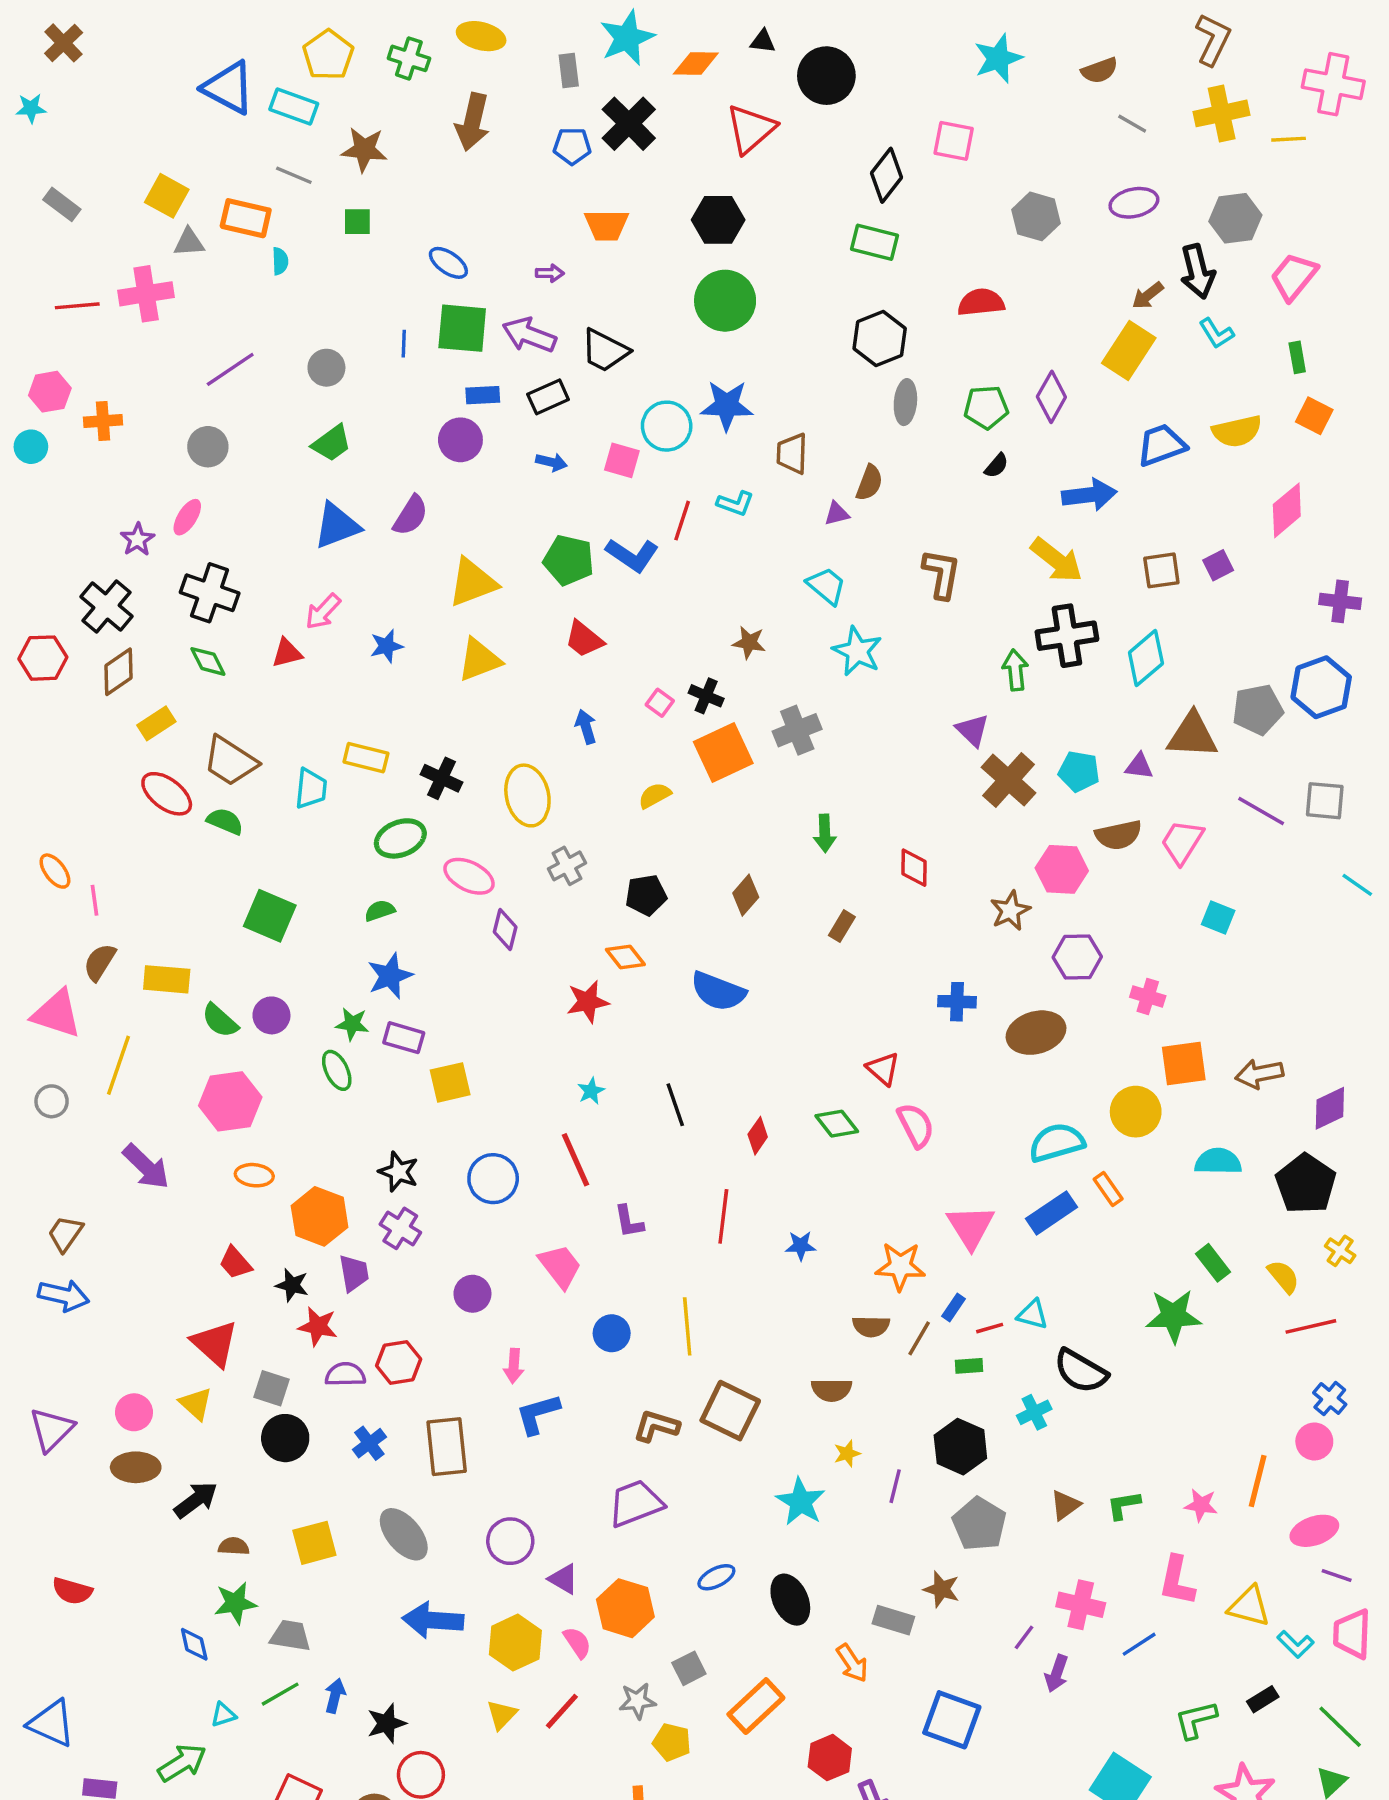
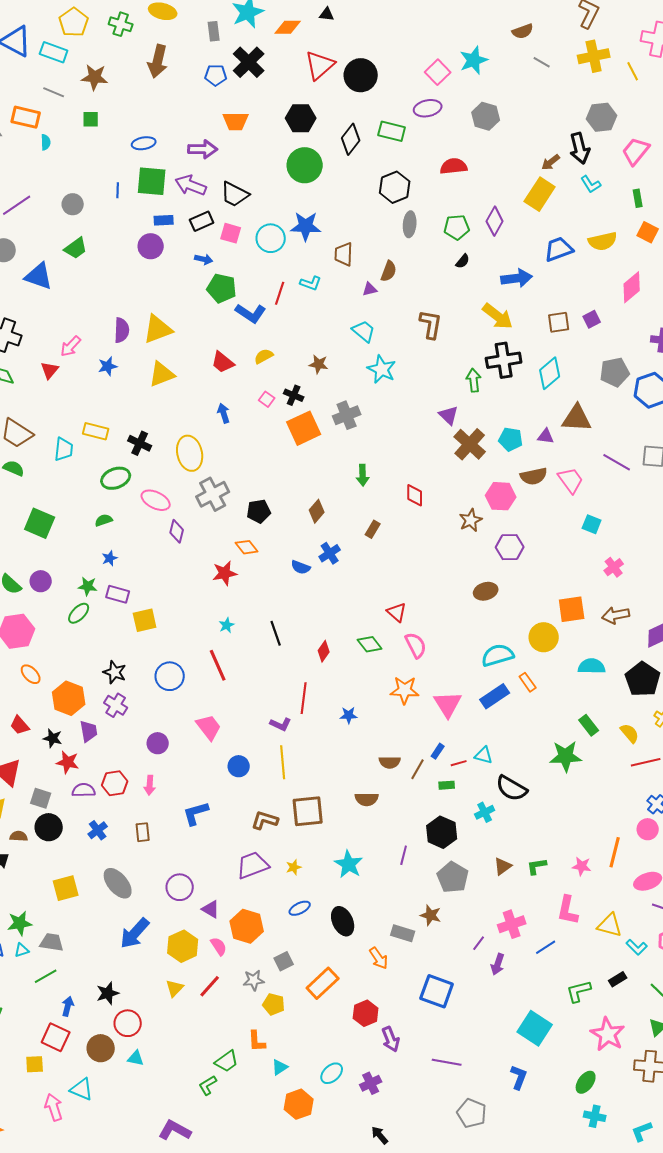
cyan star: (998, 58) -> (474, 60), moved
black circle: (826, 76) -> (361, 75), moved
yellow line: (1289, 139) -> (633, 71), turned 66
pink square: (954, 141) -> (438, 72), turned 35
black diamond: (887, 175) -> (351, 139), moved
purple ellipse: (1134, 203) -> (428, 108), moved
blue ellipse: (448, 263) -> (144, 143), turned -45
purple arrow: (550, 273) -> (203, 149), size x1.8
pink square: (622, 460) -> (231, 233), moved
purple semicircle: (411, 515) -> (122, 330), moved, turned -30
blue triangle: (337, 526) -> (39, 276), moved, turned 40
green pentagon: (569, 560) -> (222, 288), moved
red triangle: (287, 653) -> (50, 370), turned -36
gray pentagon: (1258, 710) -> (615, 372), moved
yellow semicircle: (655, 795) -> (264, 356), moved
pink trapezoid: (1182, 842) -> (571, 480), turned 112
gray cross: (567, 866) -> (213, 494), size x1.5
blue star: (390, 976) -> (110, 558), size x0.6
blue semicircle: (718, 991) -> (301, 567), size x0.6
pink cross: (1148, 997) -> (614, 567), moved, turned 36
blue cross: (957, 1002) -> (330, 553), moved, turned -35
brown ellipse: (1036, 1033) -> (486, 591), size x0.7
green ellipse: (337, 1070) -> (79, 613), turned 70
orange ellipse: (254, 1175) -> (31, 674), turned 40
purple L-shape: (629, 1222) -> (281, 724), moved, turned -55
orange star: (900, 1266) -> (405, 690), moved
pink arrow: (514, 1366) -> (150, 785), moved
brown square: (730, 1411) -> (308, 811), turned -32
brown rectangle: (447, 1447) -> (143, 832), size x0.6
yellow star: (847, 1454) -> (294, 867), moved
brown semicircle: (234, 1546) -> (19, 836), moved
pink cross: (1081, 1605) -> (512, 924), turned -32
blue arrow: (433, 1620) -> (135, 933), turned -52
blue arrow: (335, 1696) -> (68, 1006), moved
cyan triangle: (223, 1715) -> (22, 950), moved

